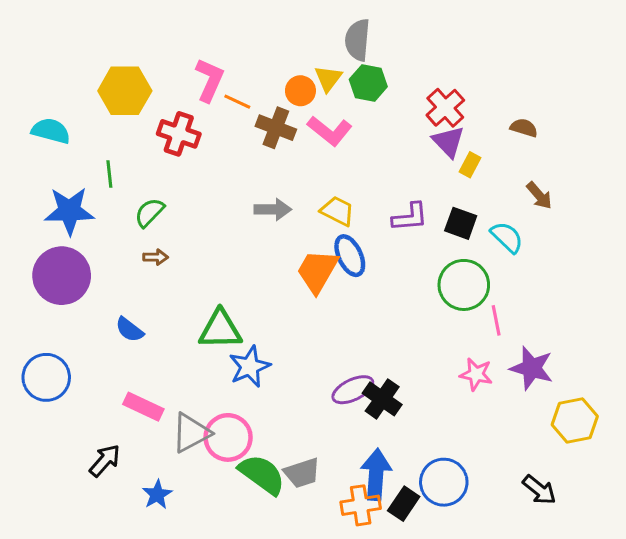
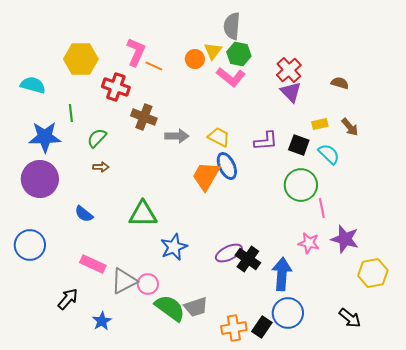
brown cross: (276, 128) -> (144, 117), moved
pink L-shape: (330, 131) -> (231, 77), moved
yellow rectangle: (470, 165) -> (320, 124), moved, turned 49
blue star: (250, 367) -> (174, 247), moved
pink circle: (228, 437) -> (148, 284), size x0.7
blue arrow: (376, 474) -> (282, 274), moved

